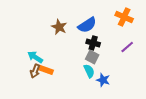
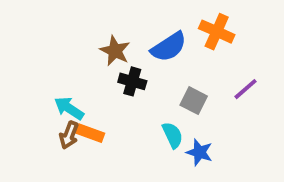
orange cross: (124, 17) -> (217, 32), moved
black cross: (93, 43) -> (132, 81), moved
gray square: (92, 57) -> (194, 101), moved

